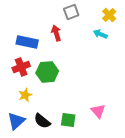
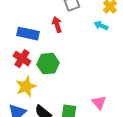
red cross: (21, 67) -> (22, 59), turned -36
yellow star: (25, 95) -> (26, 87), size x1.5

